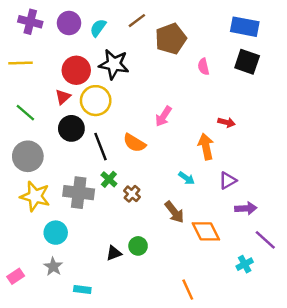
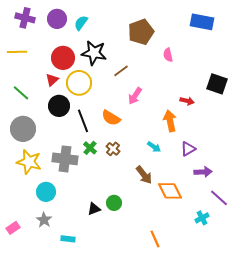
brown line: (137, 21) -> (121, 71), moved
black square: (247, 62) -> (217, 84), moved
brown cross: (132, 194) -> (113, 149), moved

